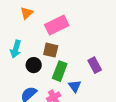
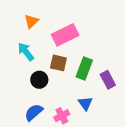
cyan arrow: (16, 49) -> (26, 52), moved, turned 126
green rectangle: (60, 71) -> (84, 69), moved

